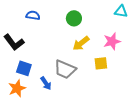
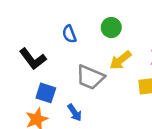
blue semicircle: (33, 15) -> (69, 34), moved, turned -120
gray trapezoid: (65, 69) -> (90, 77), moved

